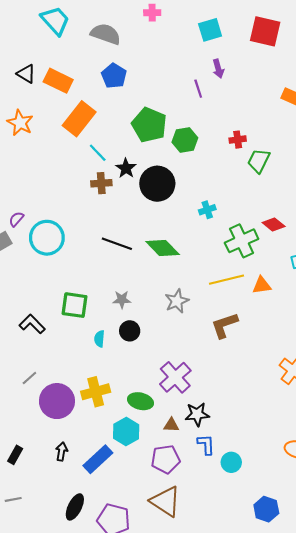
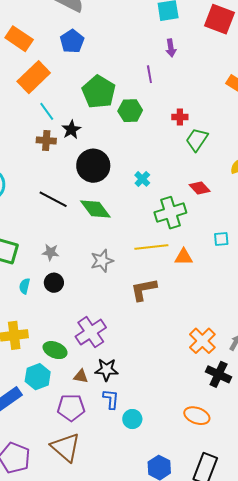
purple line: (198, 89) -> (149, 74), moved
black circle: (157, 184) -> (93, 166), moved
cyan cross: (207, 210) -> (142, 179), turned -35
red diamond: (274, 224) -> (200, 188), moved

